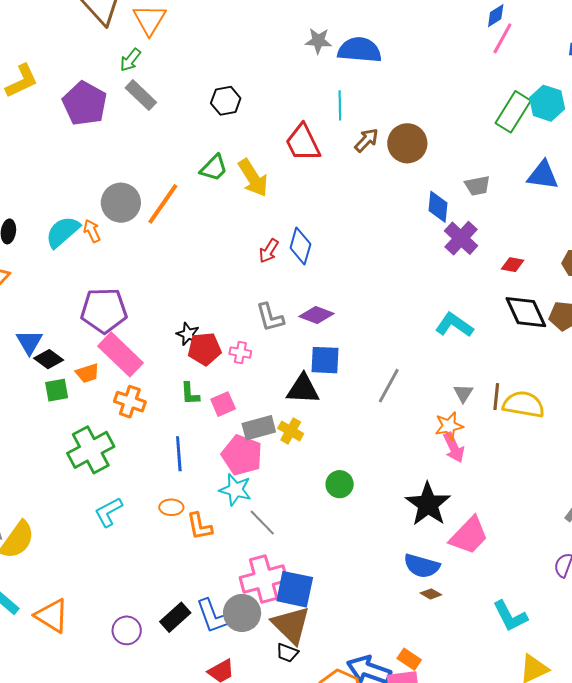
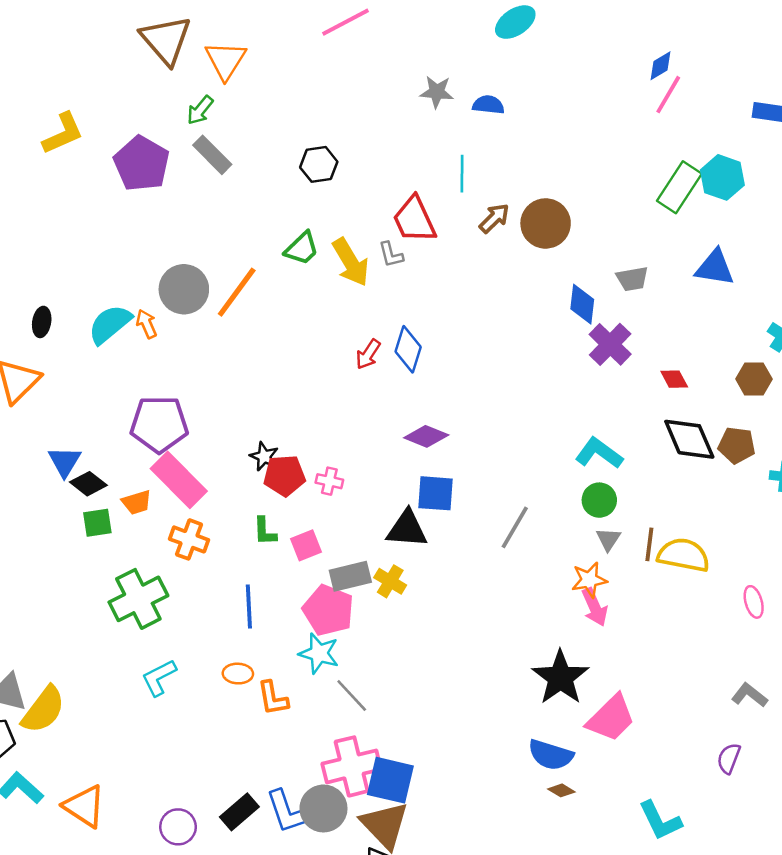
blue semicircle: (360, 50) -> (488, 105), size x0.6
red diamond: (513, 265) -> (674, 379), turned 50
gray L-shape: (270, 317) -> (391, 255), moved, size x0.7
green circle: (340, 484) -> (599, 500), moved

